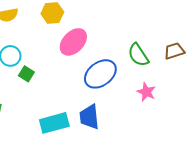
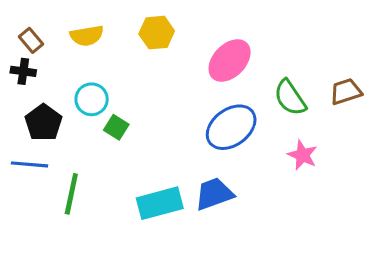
pink ellipse: (73, 42) -> (230, 60), moved
blue trapezoid: (89, 117) -> (214, 194), turned 76

